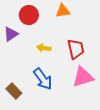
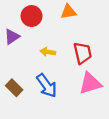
brown rectangle: (14, 91) -> (14, 88), moved

